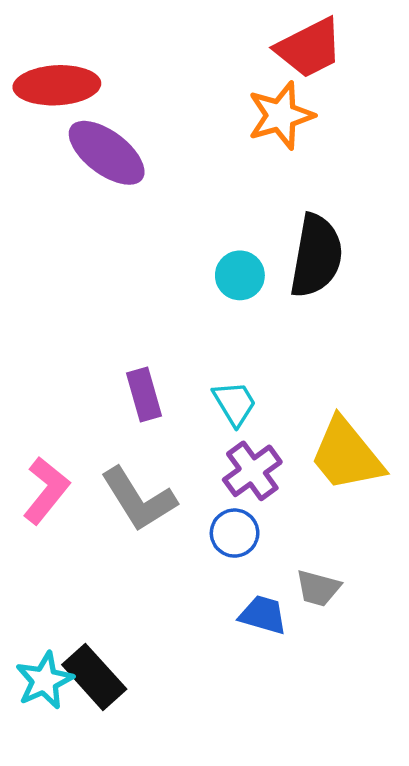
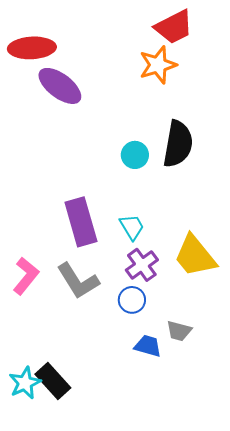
purple rectangle: (144, 394) -> (81, 222), size x1.6

